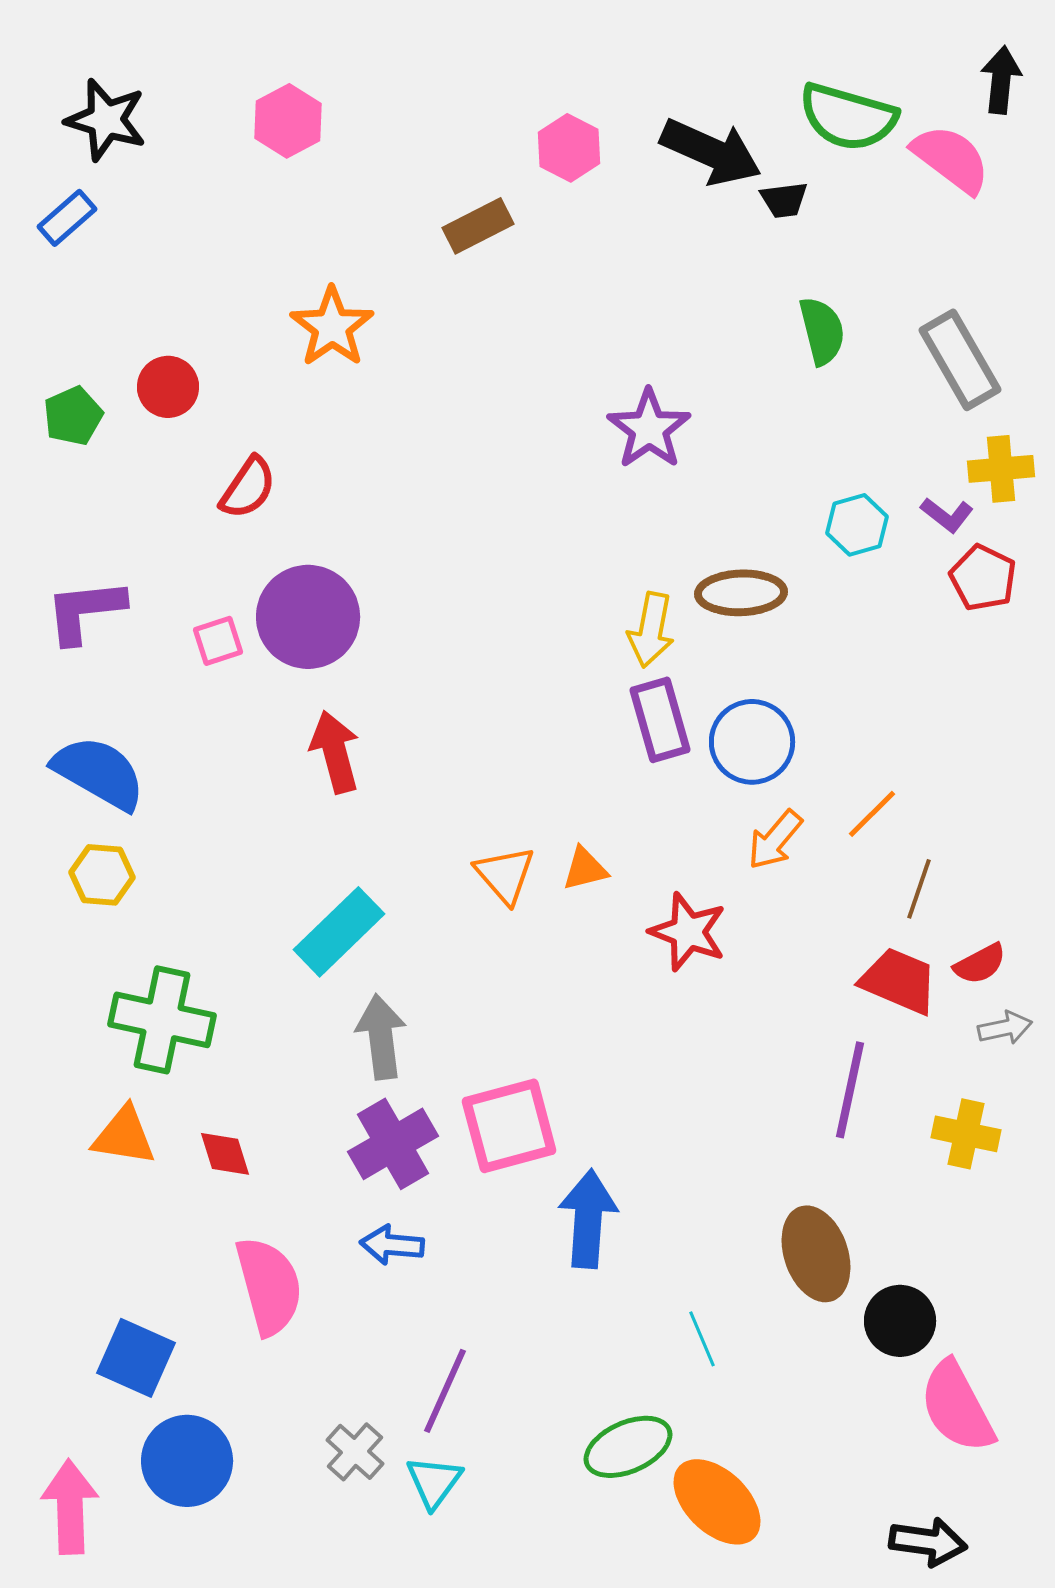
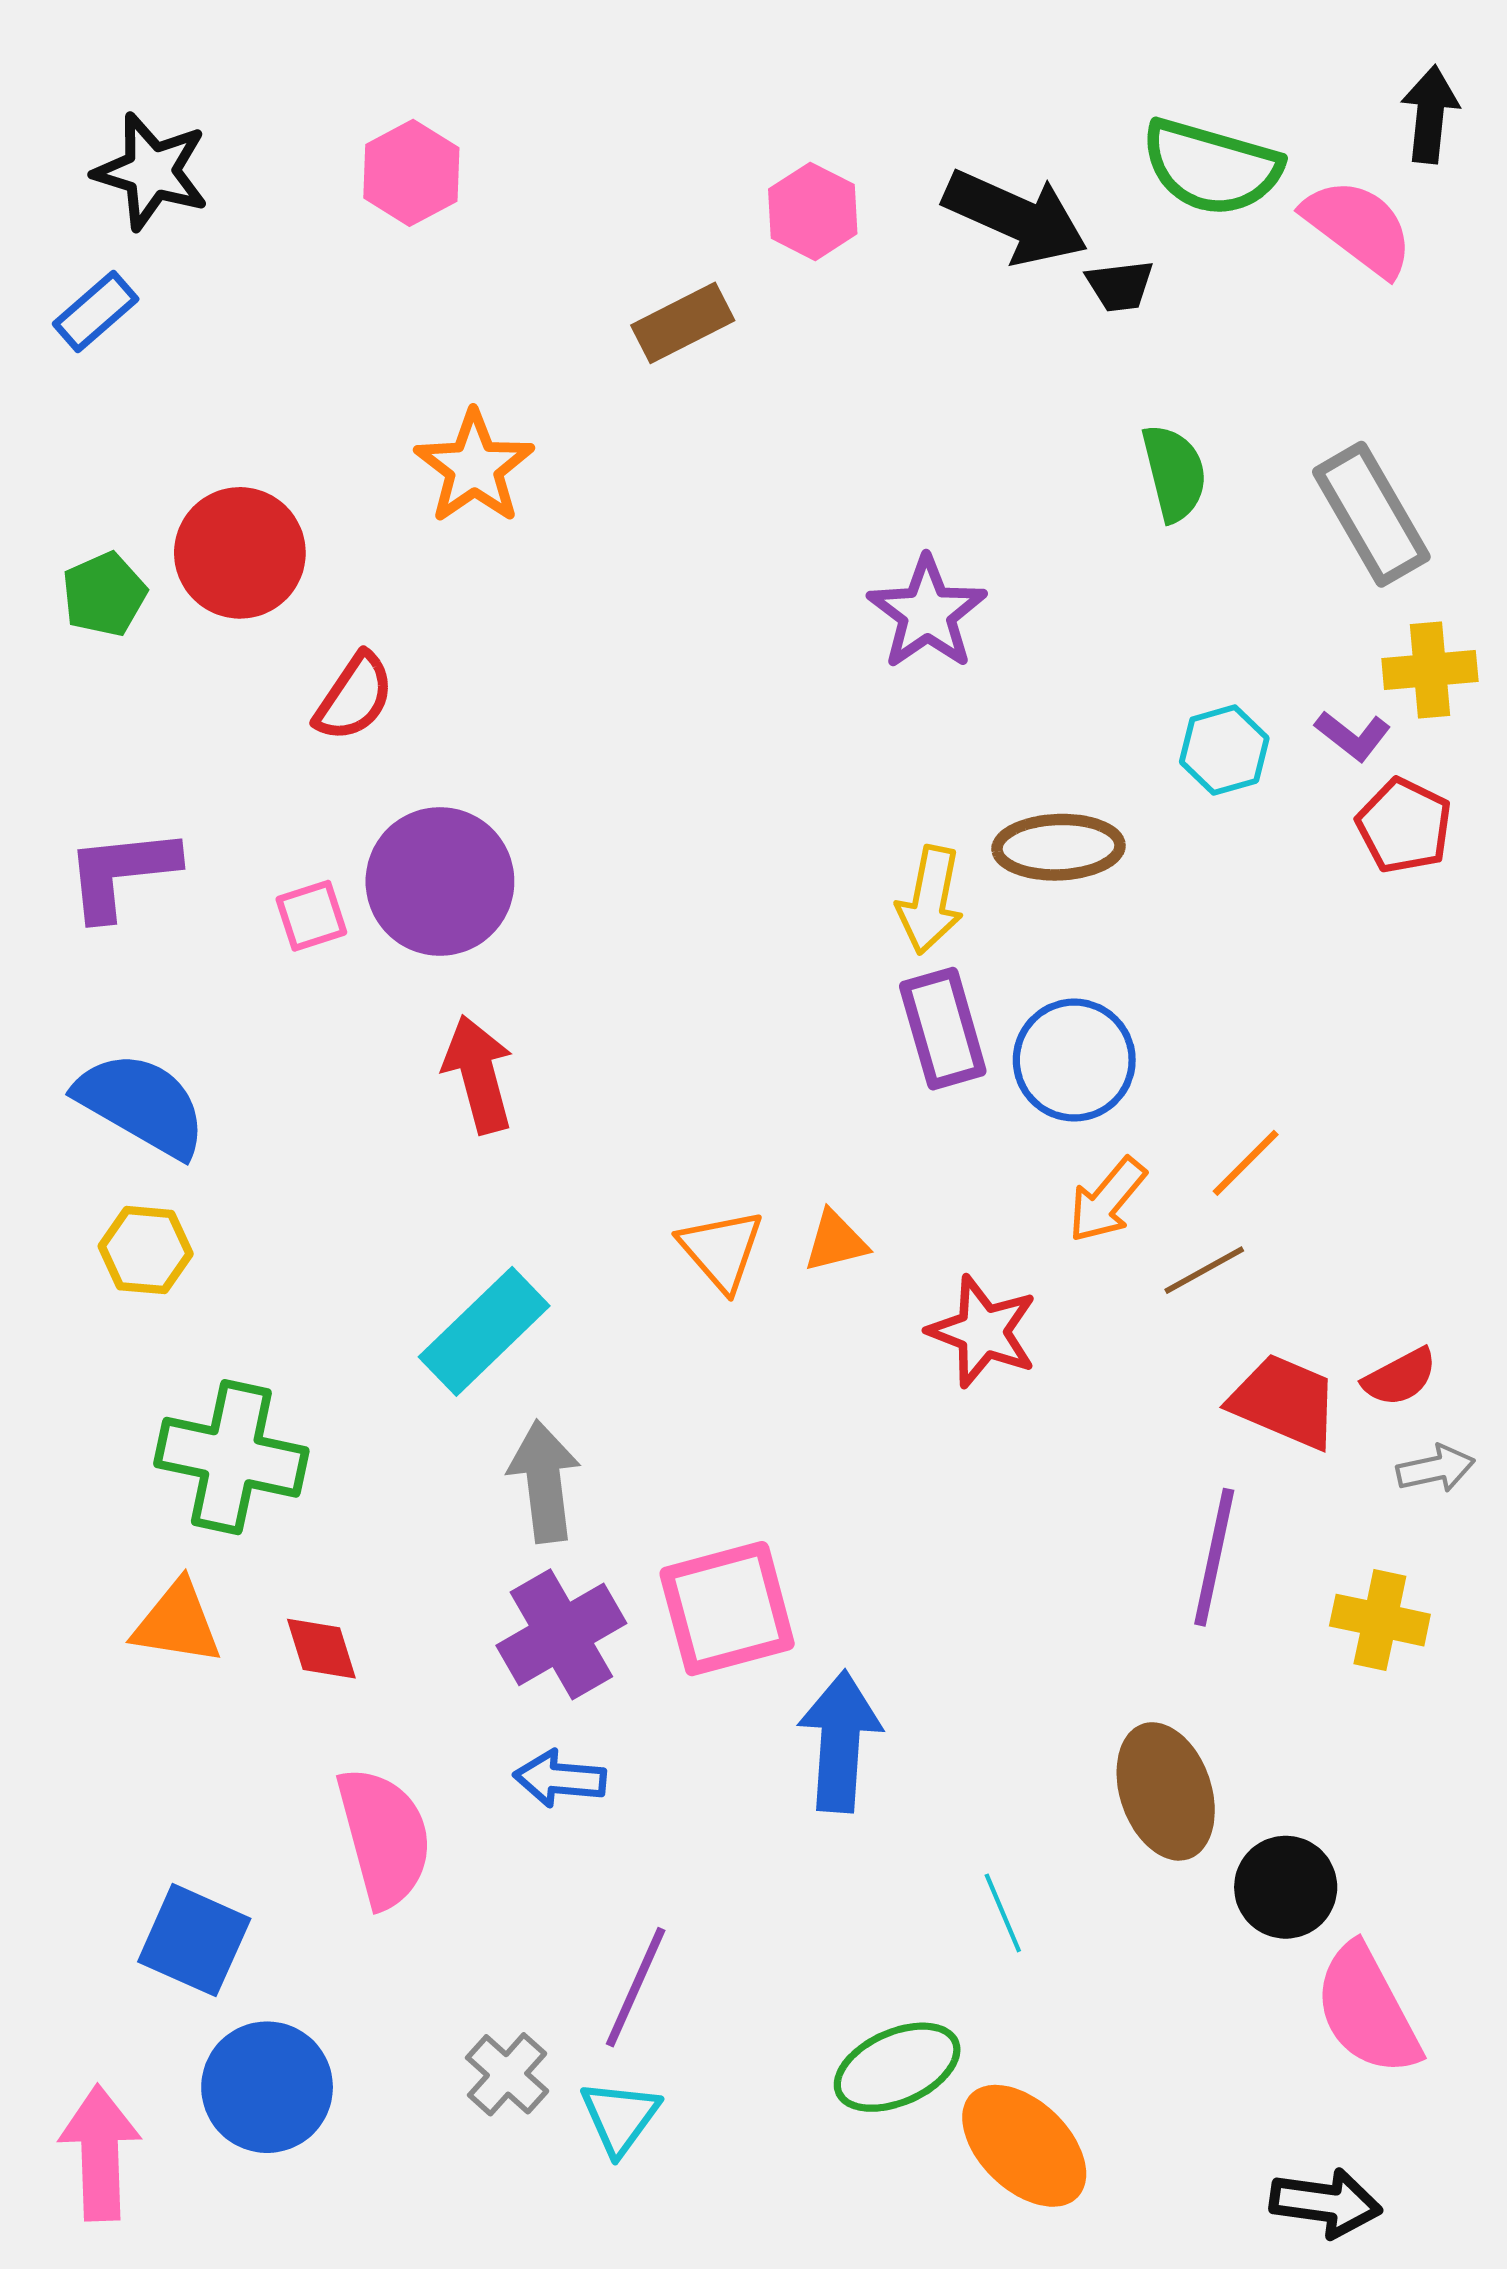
red circle: (168, 387) -> (240, 553), size x1.5
brown line: (919, 889) -> (1204, 1270), moved, turned 42

